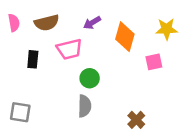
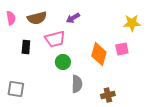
orange diamond: (125, 37) -> (99, 54), moved
green circle: (90, 78) -> (63, 62), moved
gray semicircle: (85, 106) -> (77, 84), moved
brown cross: (136, 120) -> (108, 95), turned 32

